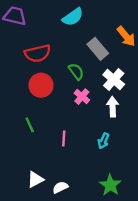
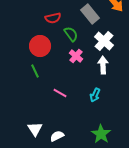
red semicircle: (38, 53) -> (53, 18), moved, size x0.7
green line: (30, 125) -> (35, 71), moved
pink line: (64, 139) -> (60, 93), turned -64
white triangle: (35, 179) -> (35, 129), turned -35

